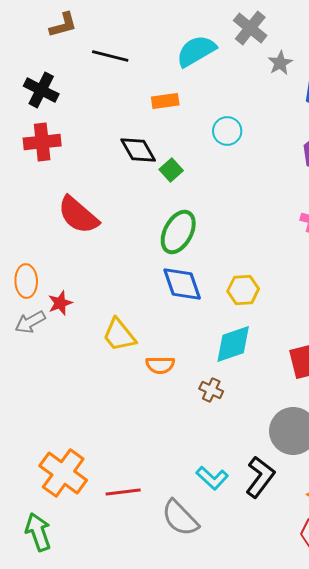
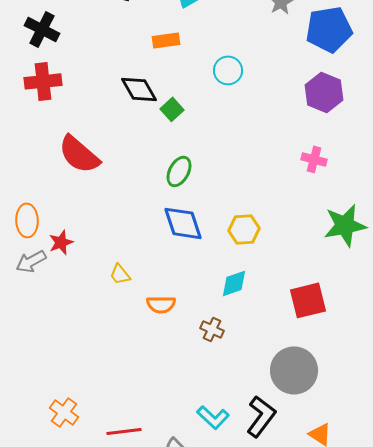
green ellipse: (178, 232) -> (179, 171), size x0.7
yellow trapezoid: (119, 335) -> (120, 274), size x0.6
cyan diamond: (233, 344) -> (234, 283), size x0.7
orange cross: (63, 473) -> (64, 412), size x0.6

